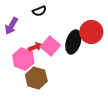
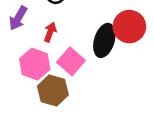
pink square: (50, 46) -> (71, 61), moved
red arrow: (35, 47) -> (50, 32), moved, turned -48

